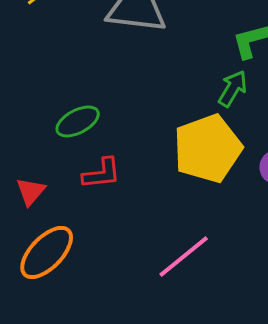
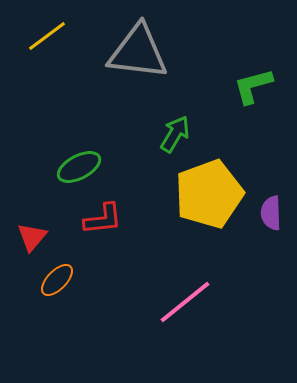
green arrow: (233, 88) -> (175, 134), moved
orange ellipse: (47, 252) -> (57, 280), moved, size x0.6

